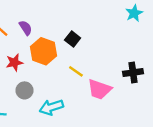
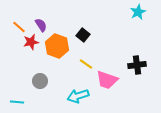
red star: (14, 62) -> (31, 42), moved
cyan arrow: (51, 107) -> (78, 96), moved

